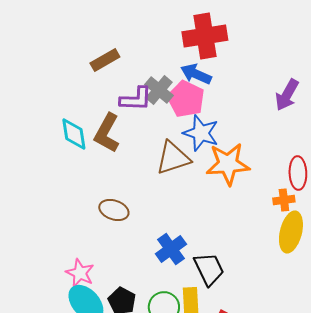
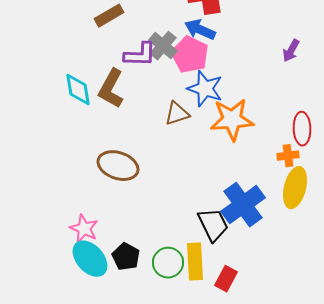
purple arrow: (287, 95) -> (291, 51), size x0.7
brown triangle: (173, 158) -> (177, 114), size x0.7
brown ellipse: (114, 210) -> (118, 166), size x1.4
blue cross: (171, 249) -> (243, 205), moved, size x1.4

